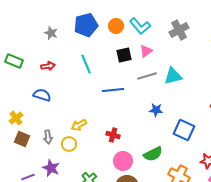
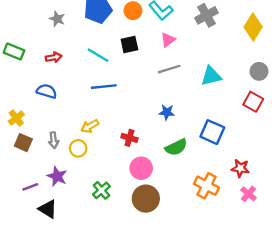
black square: (124, 55) -> (129, 45), moved
cyan line: (86, 64) -> (98, 55), turned -36
cyan triangle: (173, 76) -> (211, 76), moved
blue line: (113, 90) -> (104, 87), moved
blue star: (156, 110) -> (167, 112), moved
green semicircle: (153, 154) -> (176, 147), moved

